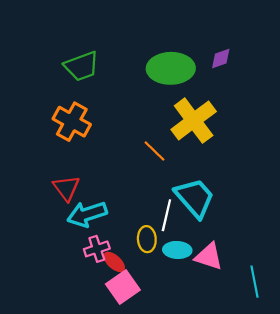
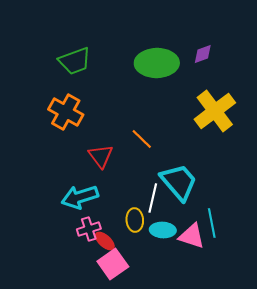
yellow cross: (194, 121) -> (215, 111), moved
red triangle: (66, 188) -> (101, 156), moved
cyan line: (255, 282) -> (212, 223), moved

